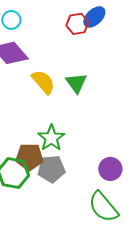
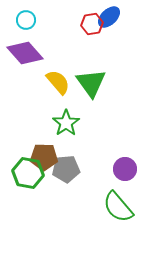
green triangle: (76, 83) -> (91, 83), size x1.4
green star: (51, 138) -> (66, 123), moved

